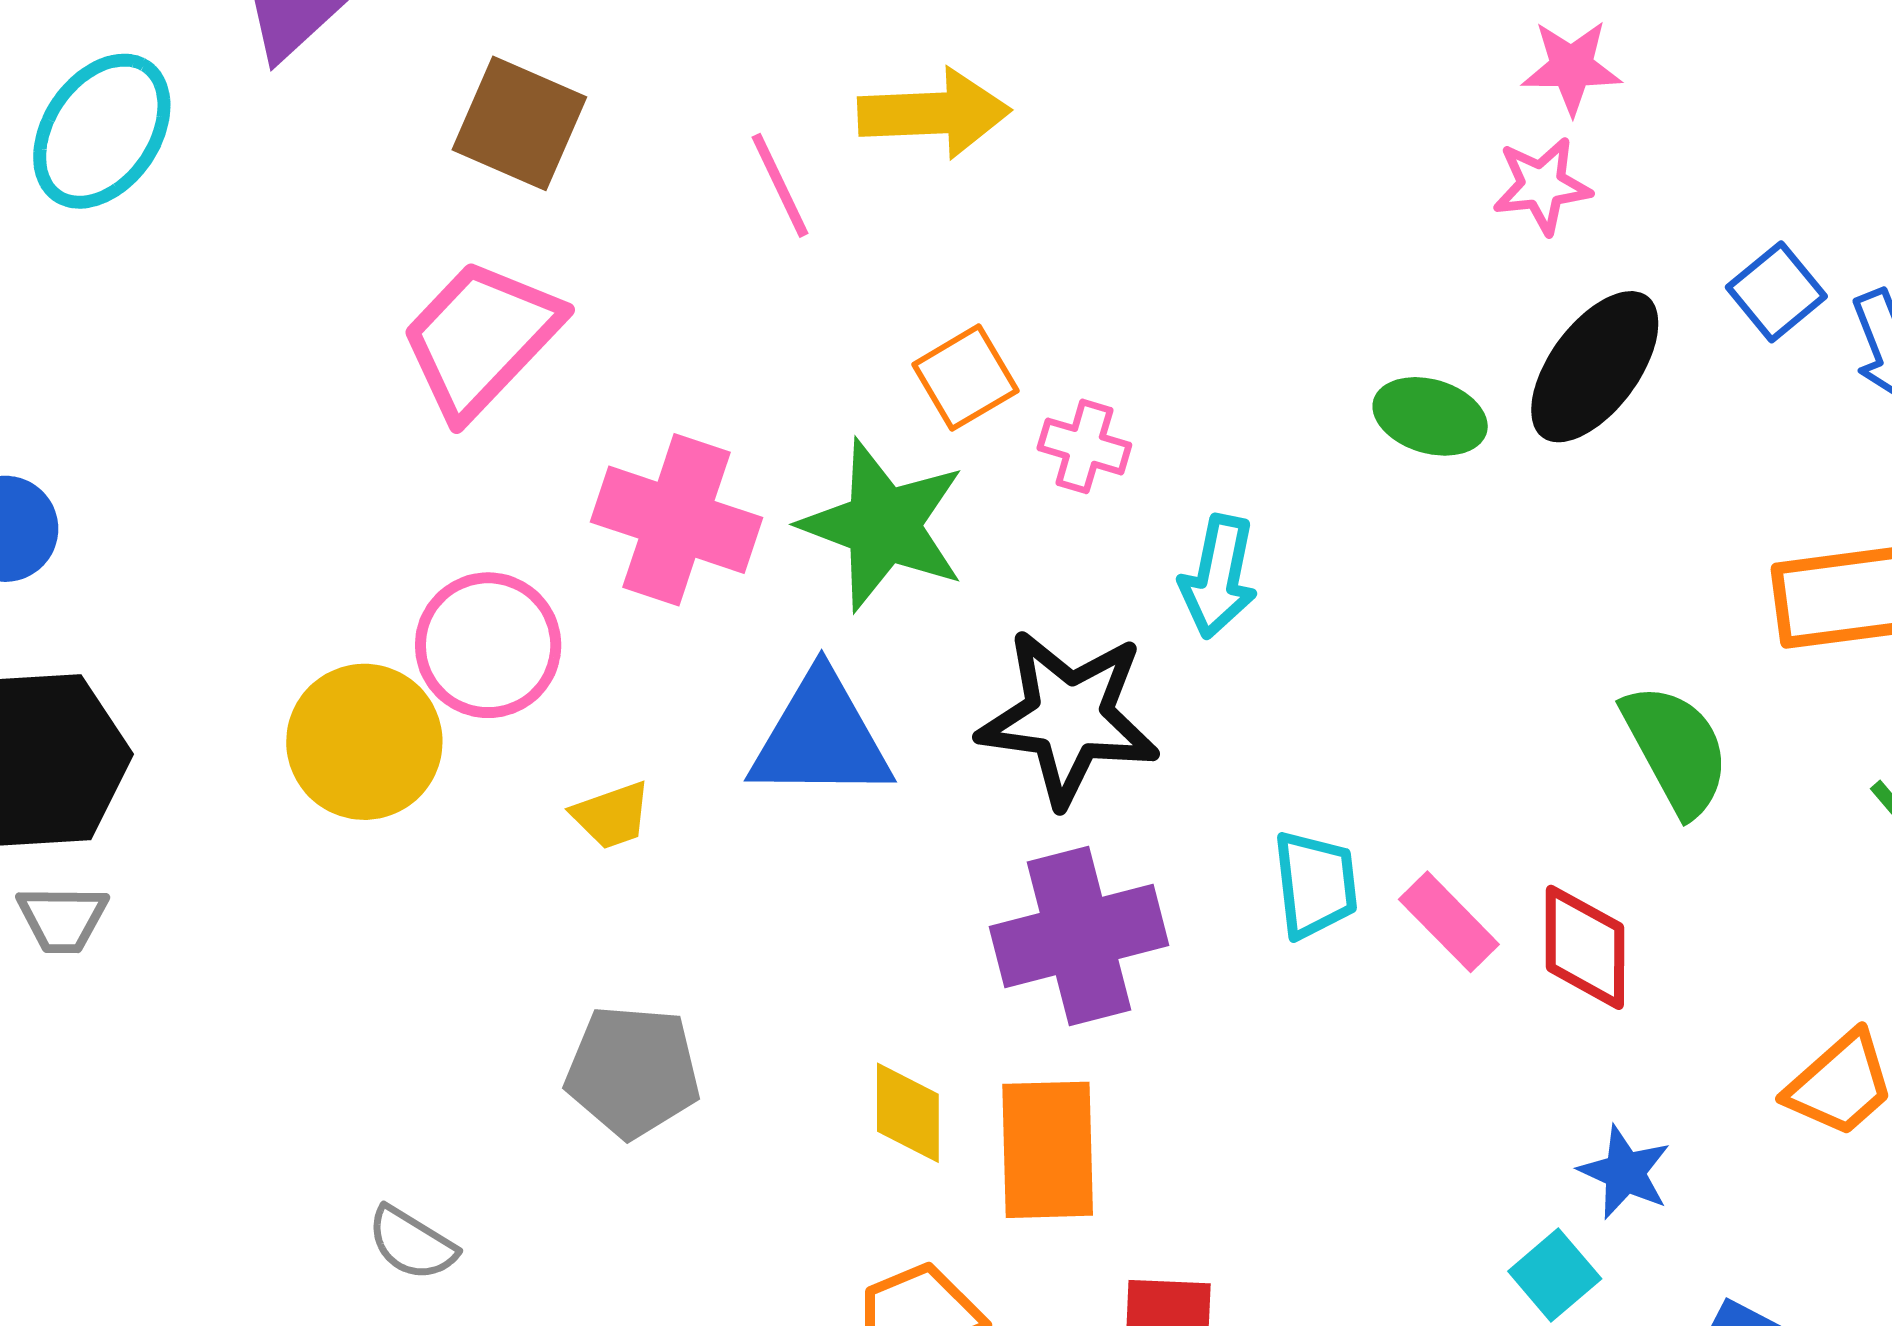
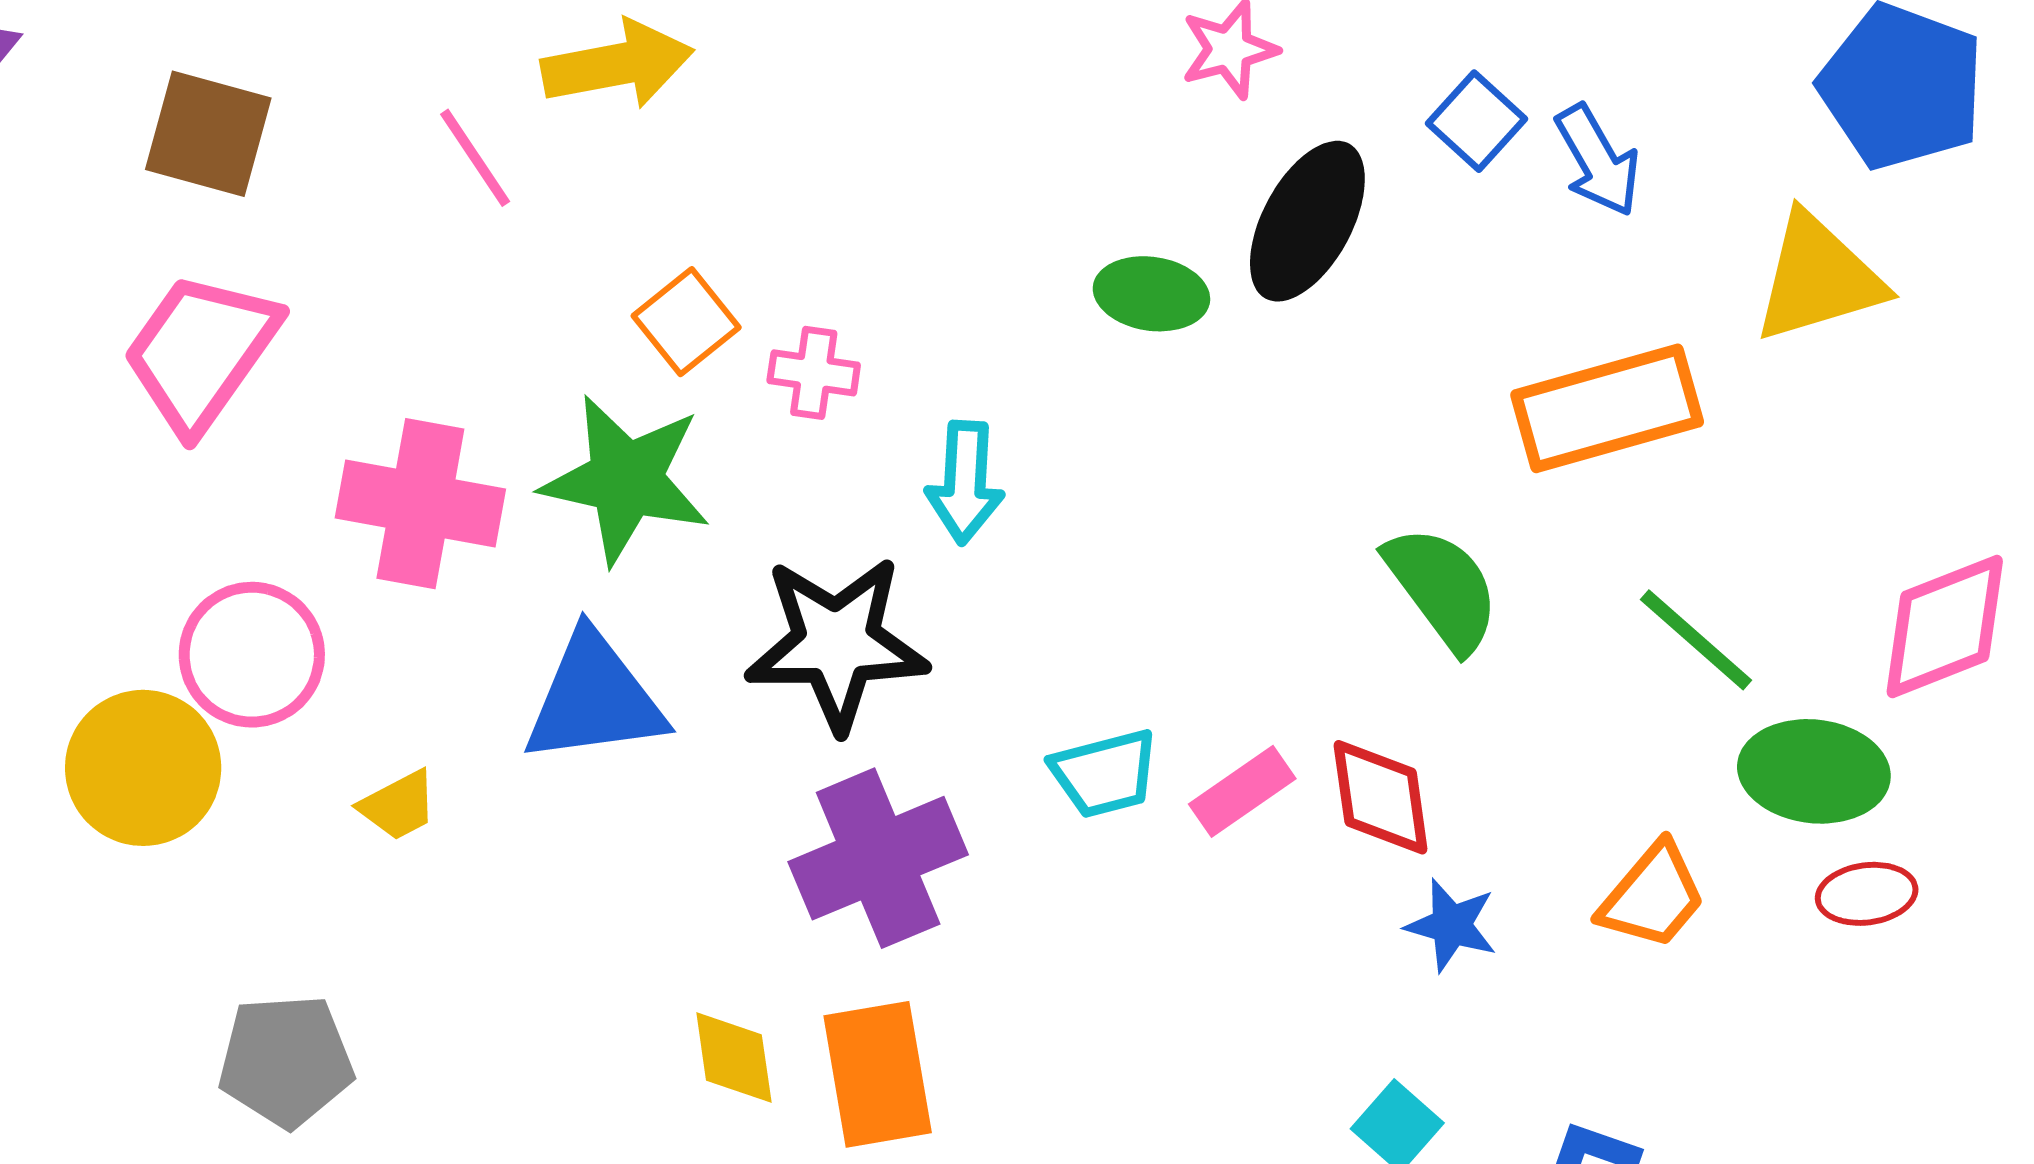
cyan trapezoid: (1315, 884) -> (1105, 773), turned 90
pink rectangle: (1449, 922) -> (1242, 791), turned -72
gray pentagon: (633, 1071) -> (286, 1061), moved
blue star: (1625, 1172) -> (1451, 925), moved

